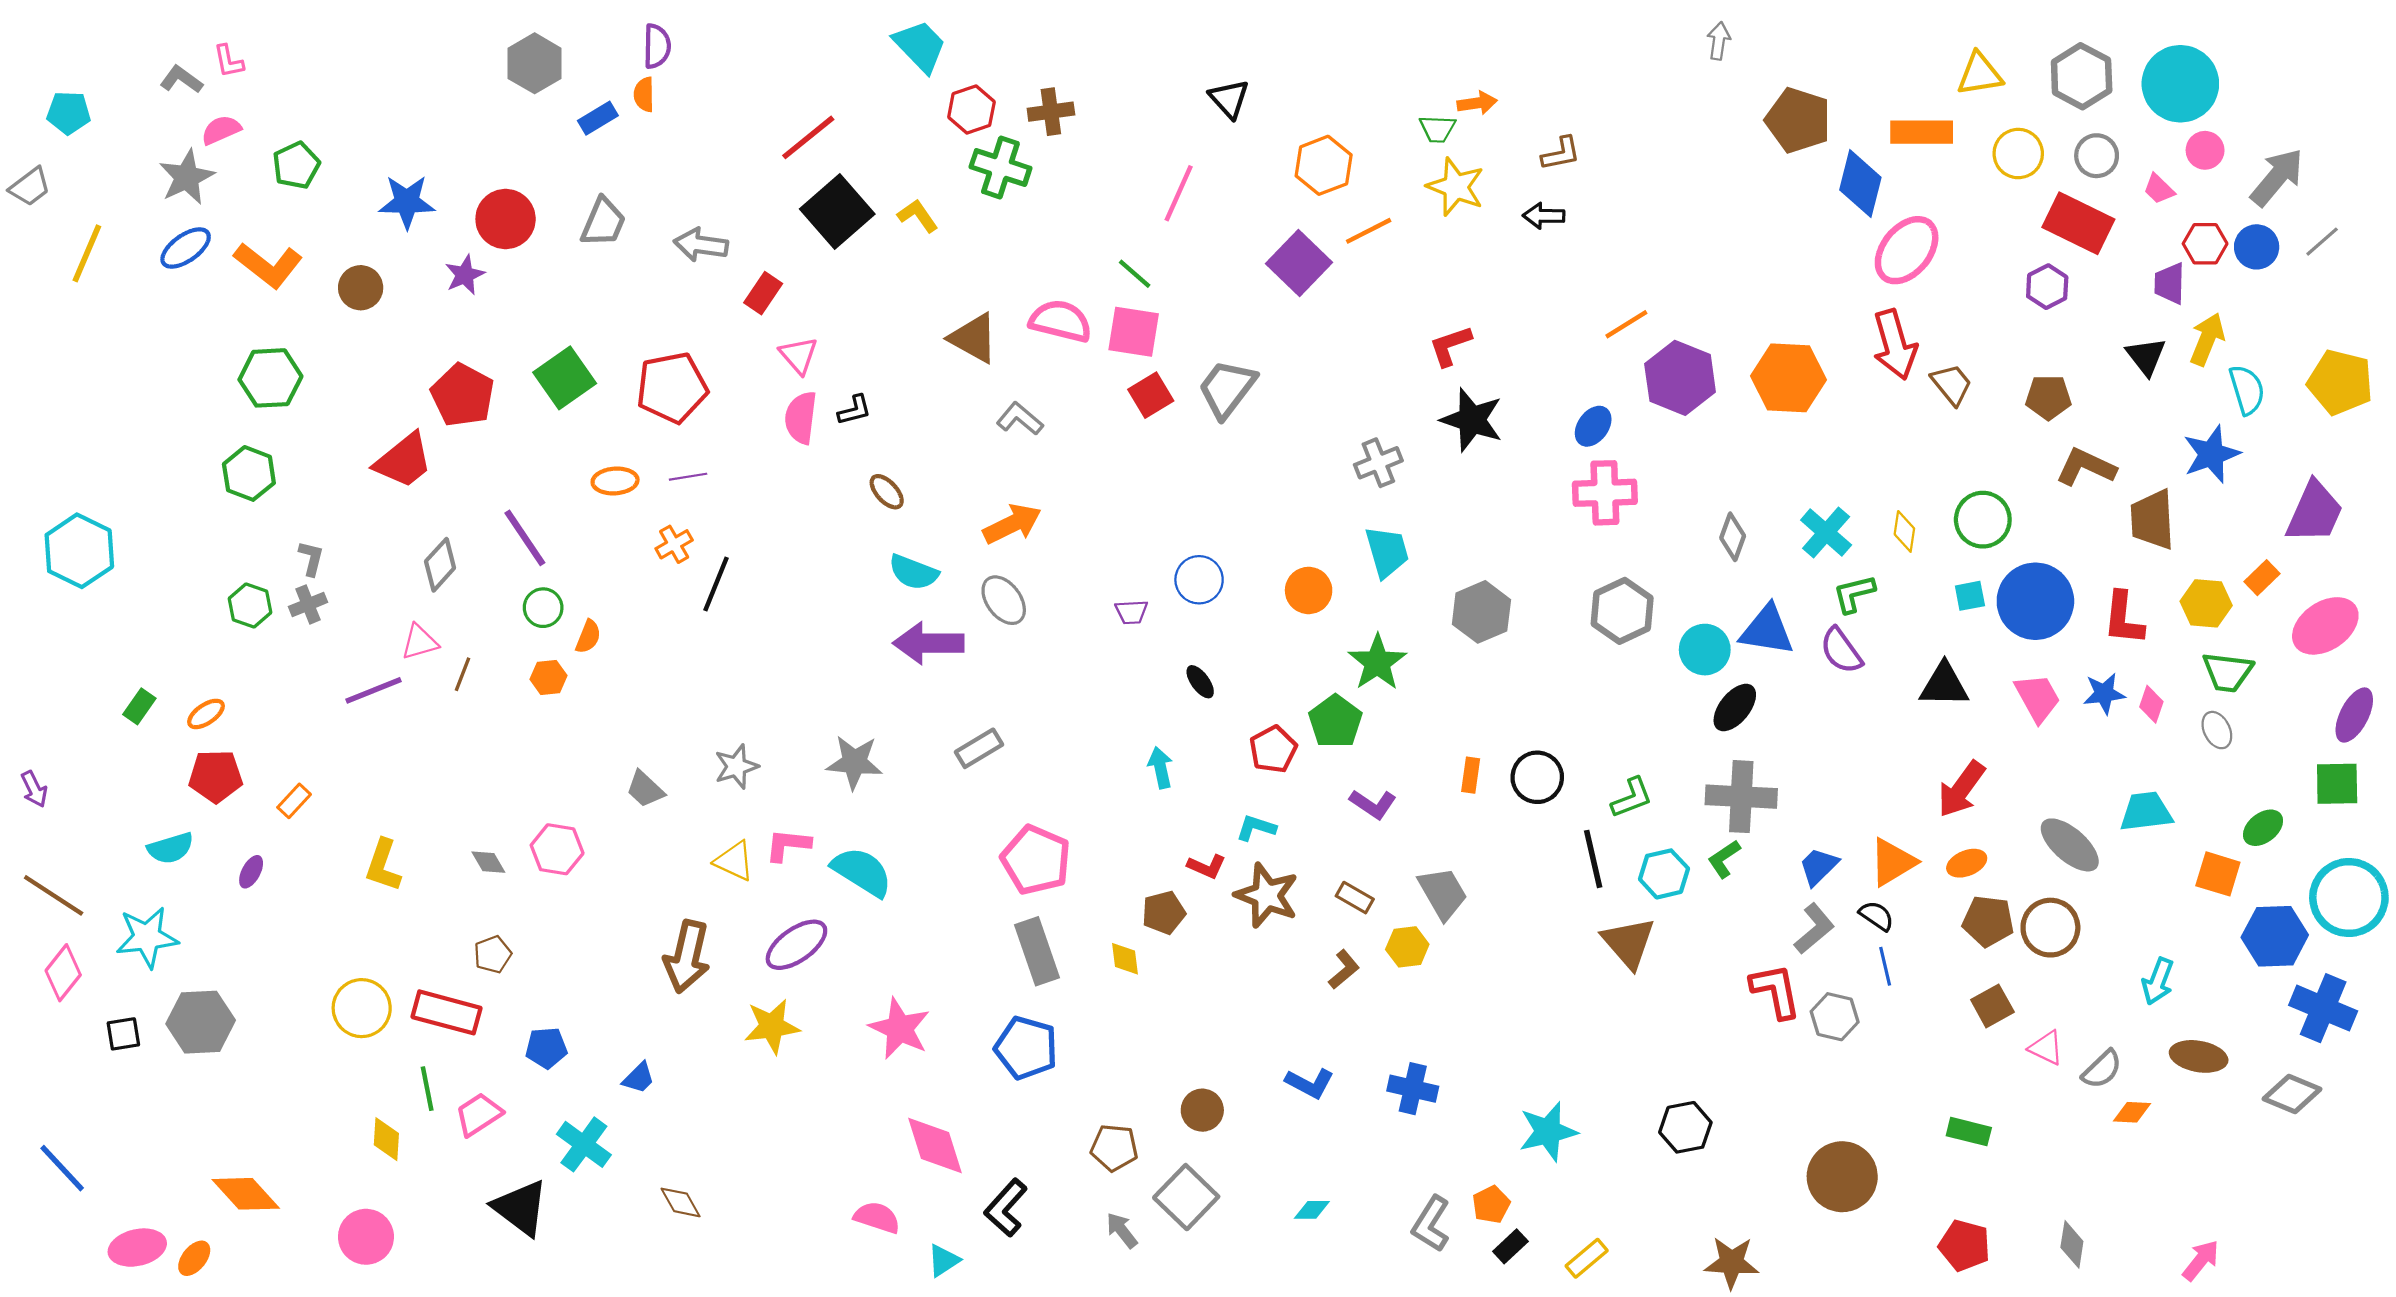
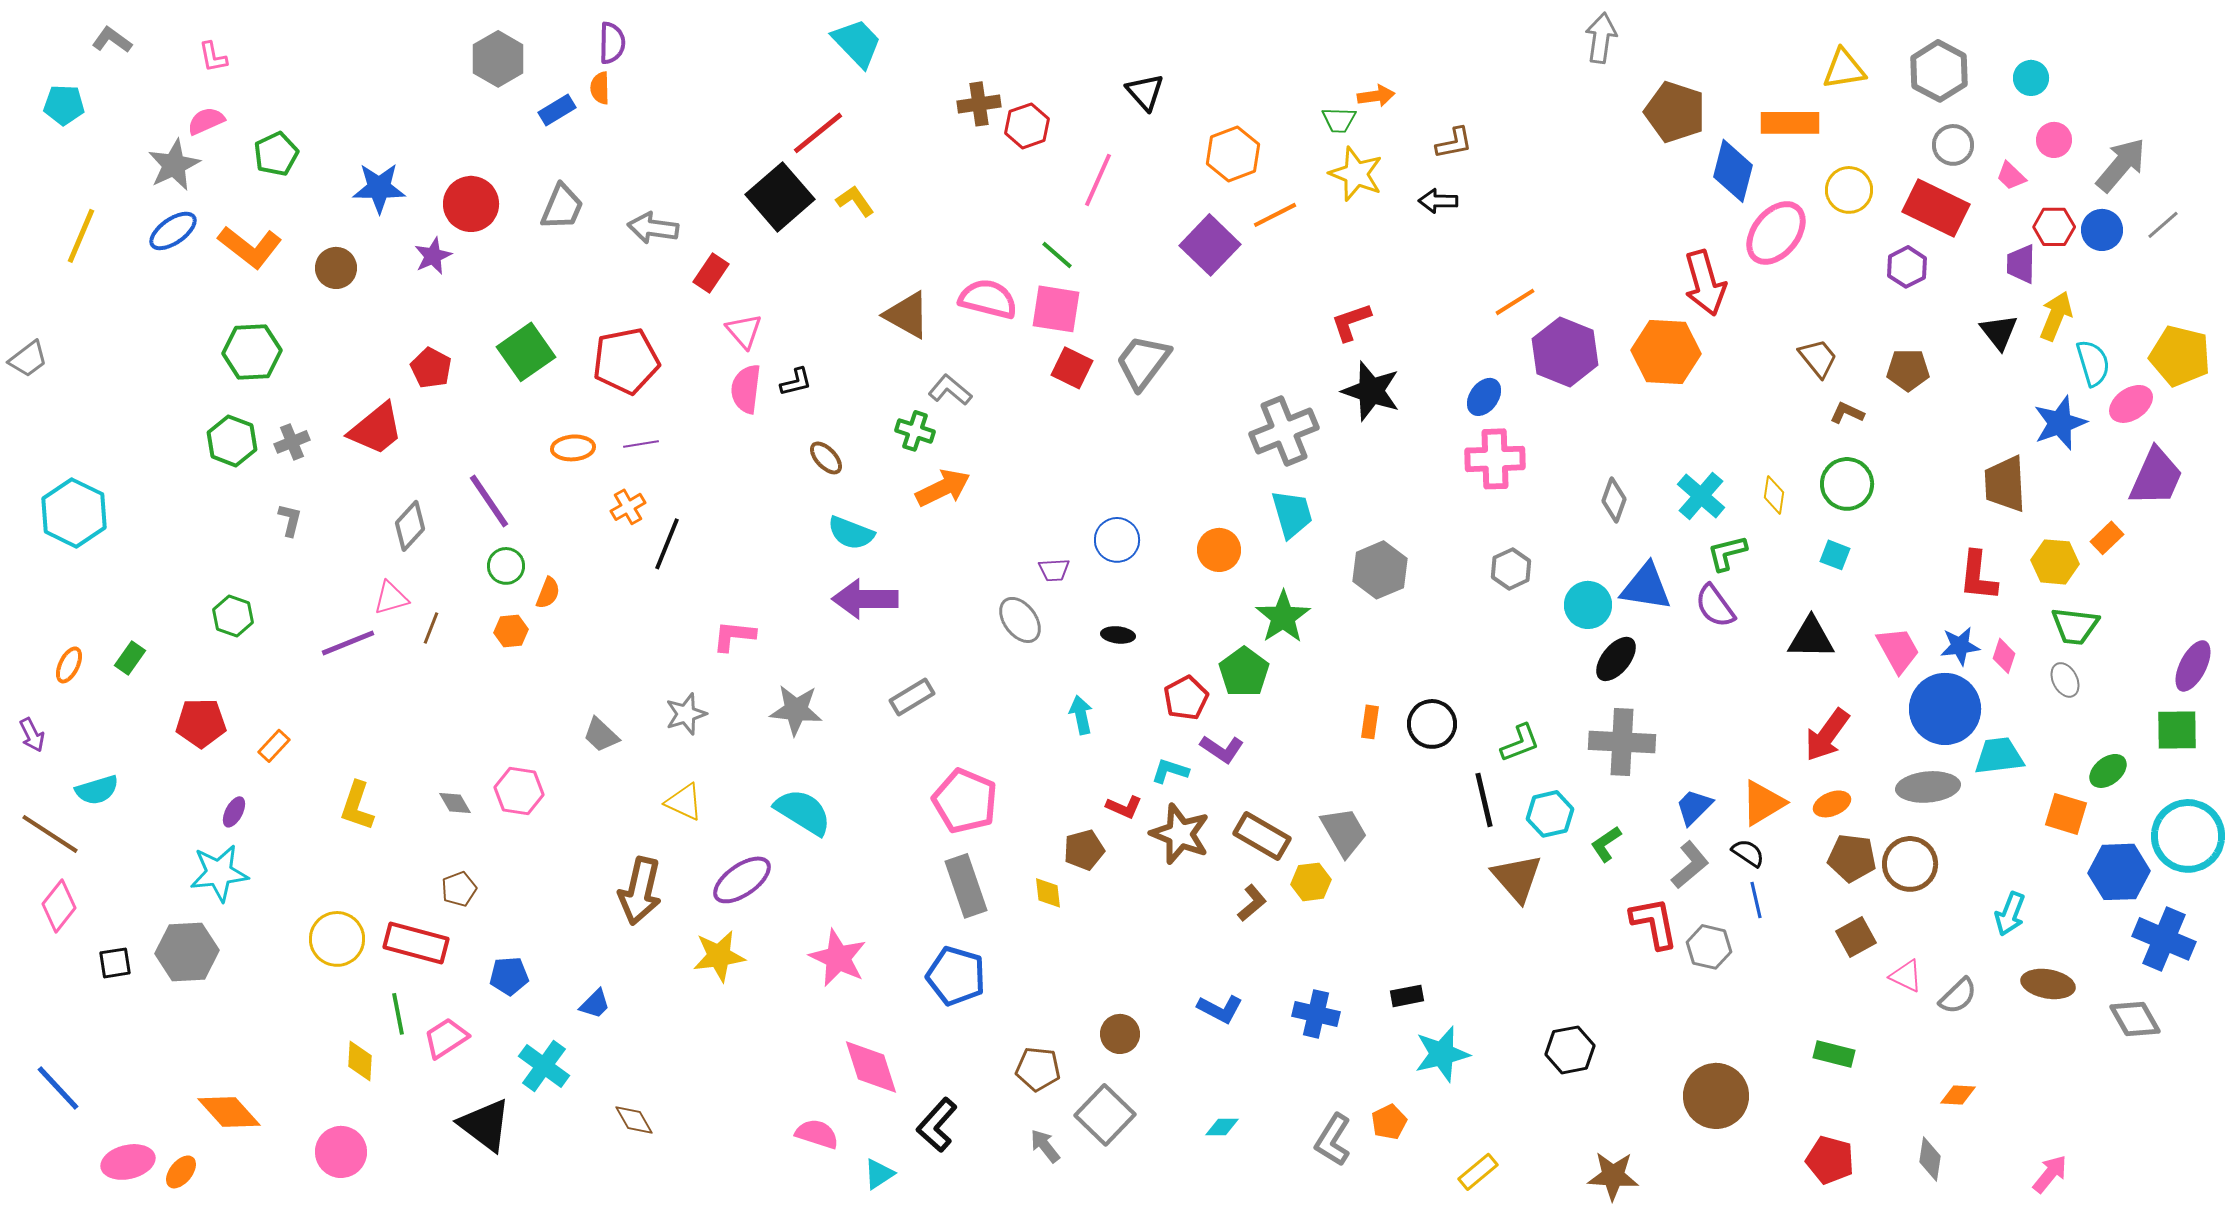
gray arrow: (1719, 41) -> (1601, 38), size x1.4
gray L-shape: (181, 79) -> (112, 40), moved
cyan circle: (2180, 84) -> (2031, 78), size x0.5
red hexagon: (971, 110) -> (1027, 126), moved
red line: (808, 137) -> (818, 133), moved
yellow circle: (2018, 154) -> (1849, 190), moved
green cross: (1000, 167) -> (915, 431), moved, size x0.7
gray trapezoid: (30, 187) -> (28, 359), moved
red arrow: (1895, 345) -> (1705, 283), moved
red pentagon: (463, 395) -> (431, 368), size x0.7
red square: (1151, 395) -> (1072, 368), turned -33
gray cross: (1378, 463) -> (1284, 431), size x1.5
brown L-shape: (2086, 467) -> (1847, 413), moved, size x0.6
cyan square: (1970, 596) -> (1835, 555), turned 32
gray ellipse: (1004, 600) -> (1020, 620), moved
blue circle: (2035, 601) -> (1945, 709), moved
gray cross: (308, 604) -> (292, 442), moved
green hexagon: (250, 606) -> (233, 616), moved
gray hexagon: (1622, 611) -> (1511, 569), size x0.7
pink ellipse: (2325, 626) -> (2131, 404), moved, size x0.7
black ellipse: (1200, 682) -> (1118, 635), turned -48
orange ellipse: (206, 714) -> (69, 665), moved, turned -30
purple L-shape: (1373, 804) -> (1222, 749), moved
pink L-shape: (788, 845) -> (734, 636), moved
gray ellipse: (2070, 845) -> (1928, 787), turned -46
cyan semicircle: (171, 848) -> (97, 790), moved
green L-shape: (1724, 859) -> (1606, 844), moved
brown rectangle: (1355, 898) -> (1262, 836), size x1.6
cyan star: (147, 937) -> (219, 873), moved
gray diamond: (2292, 1094) -> (2135, 1019), turned 38
orange diamond: (2132, 1112) -> (1958, 1095), moved
black rectangle: (1510, 1246) -> (1407, 996), moved, turned 32

